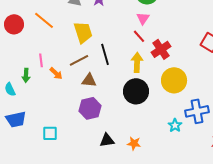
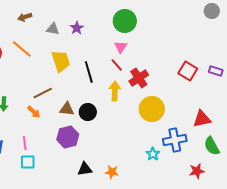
black line: (105, 54) -> (89, 72), moved
pink line: (41, 60) -> (25, 143), moved
brown line: (79, 60) -> (43, 93), moved
orange arrow: (56, 73) -> (34, 112), moved
black circle: (136, 91) -> (88, 112), moved, size x0.7

